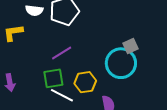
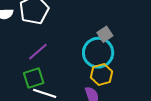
yellow hexagon: (85, 82) -> (101, 75), moved

